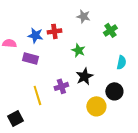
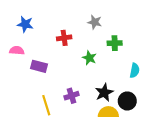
green cross: (110, 30) -> (115, 43), moved, turned 32
blue star: (35, 35) -> (25, 24), moved
black star: (84, 76) -> (104, 93), moved

